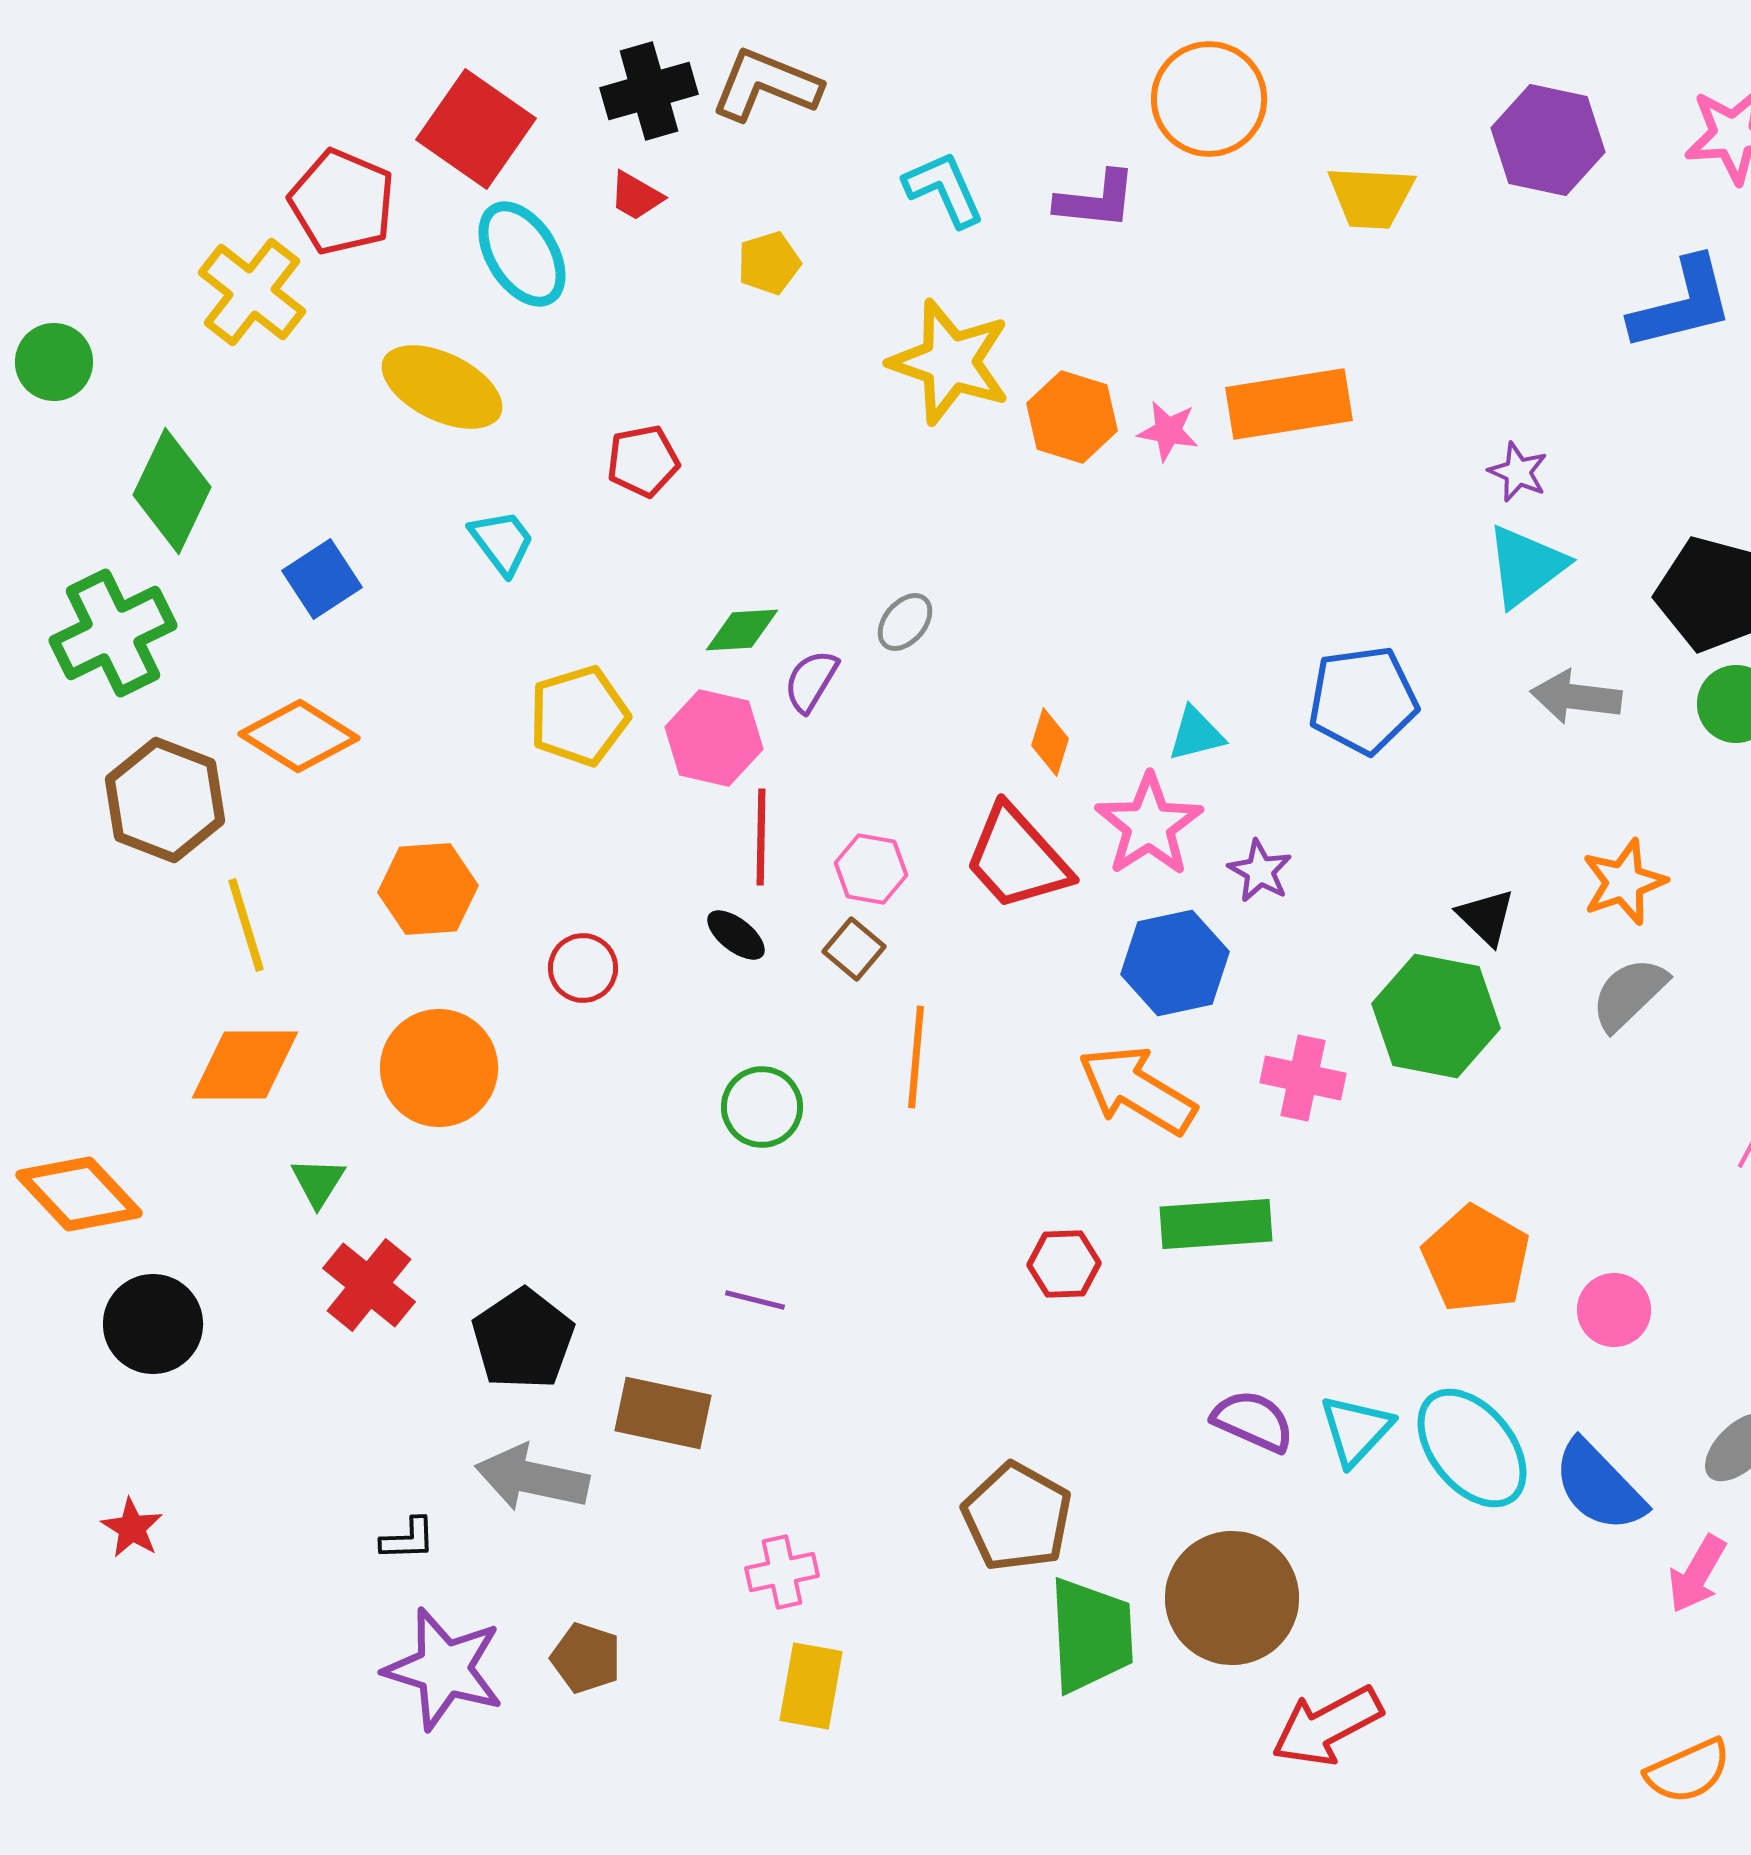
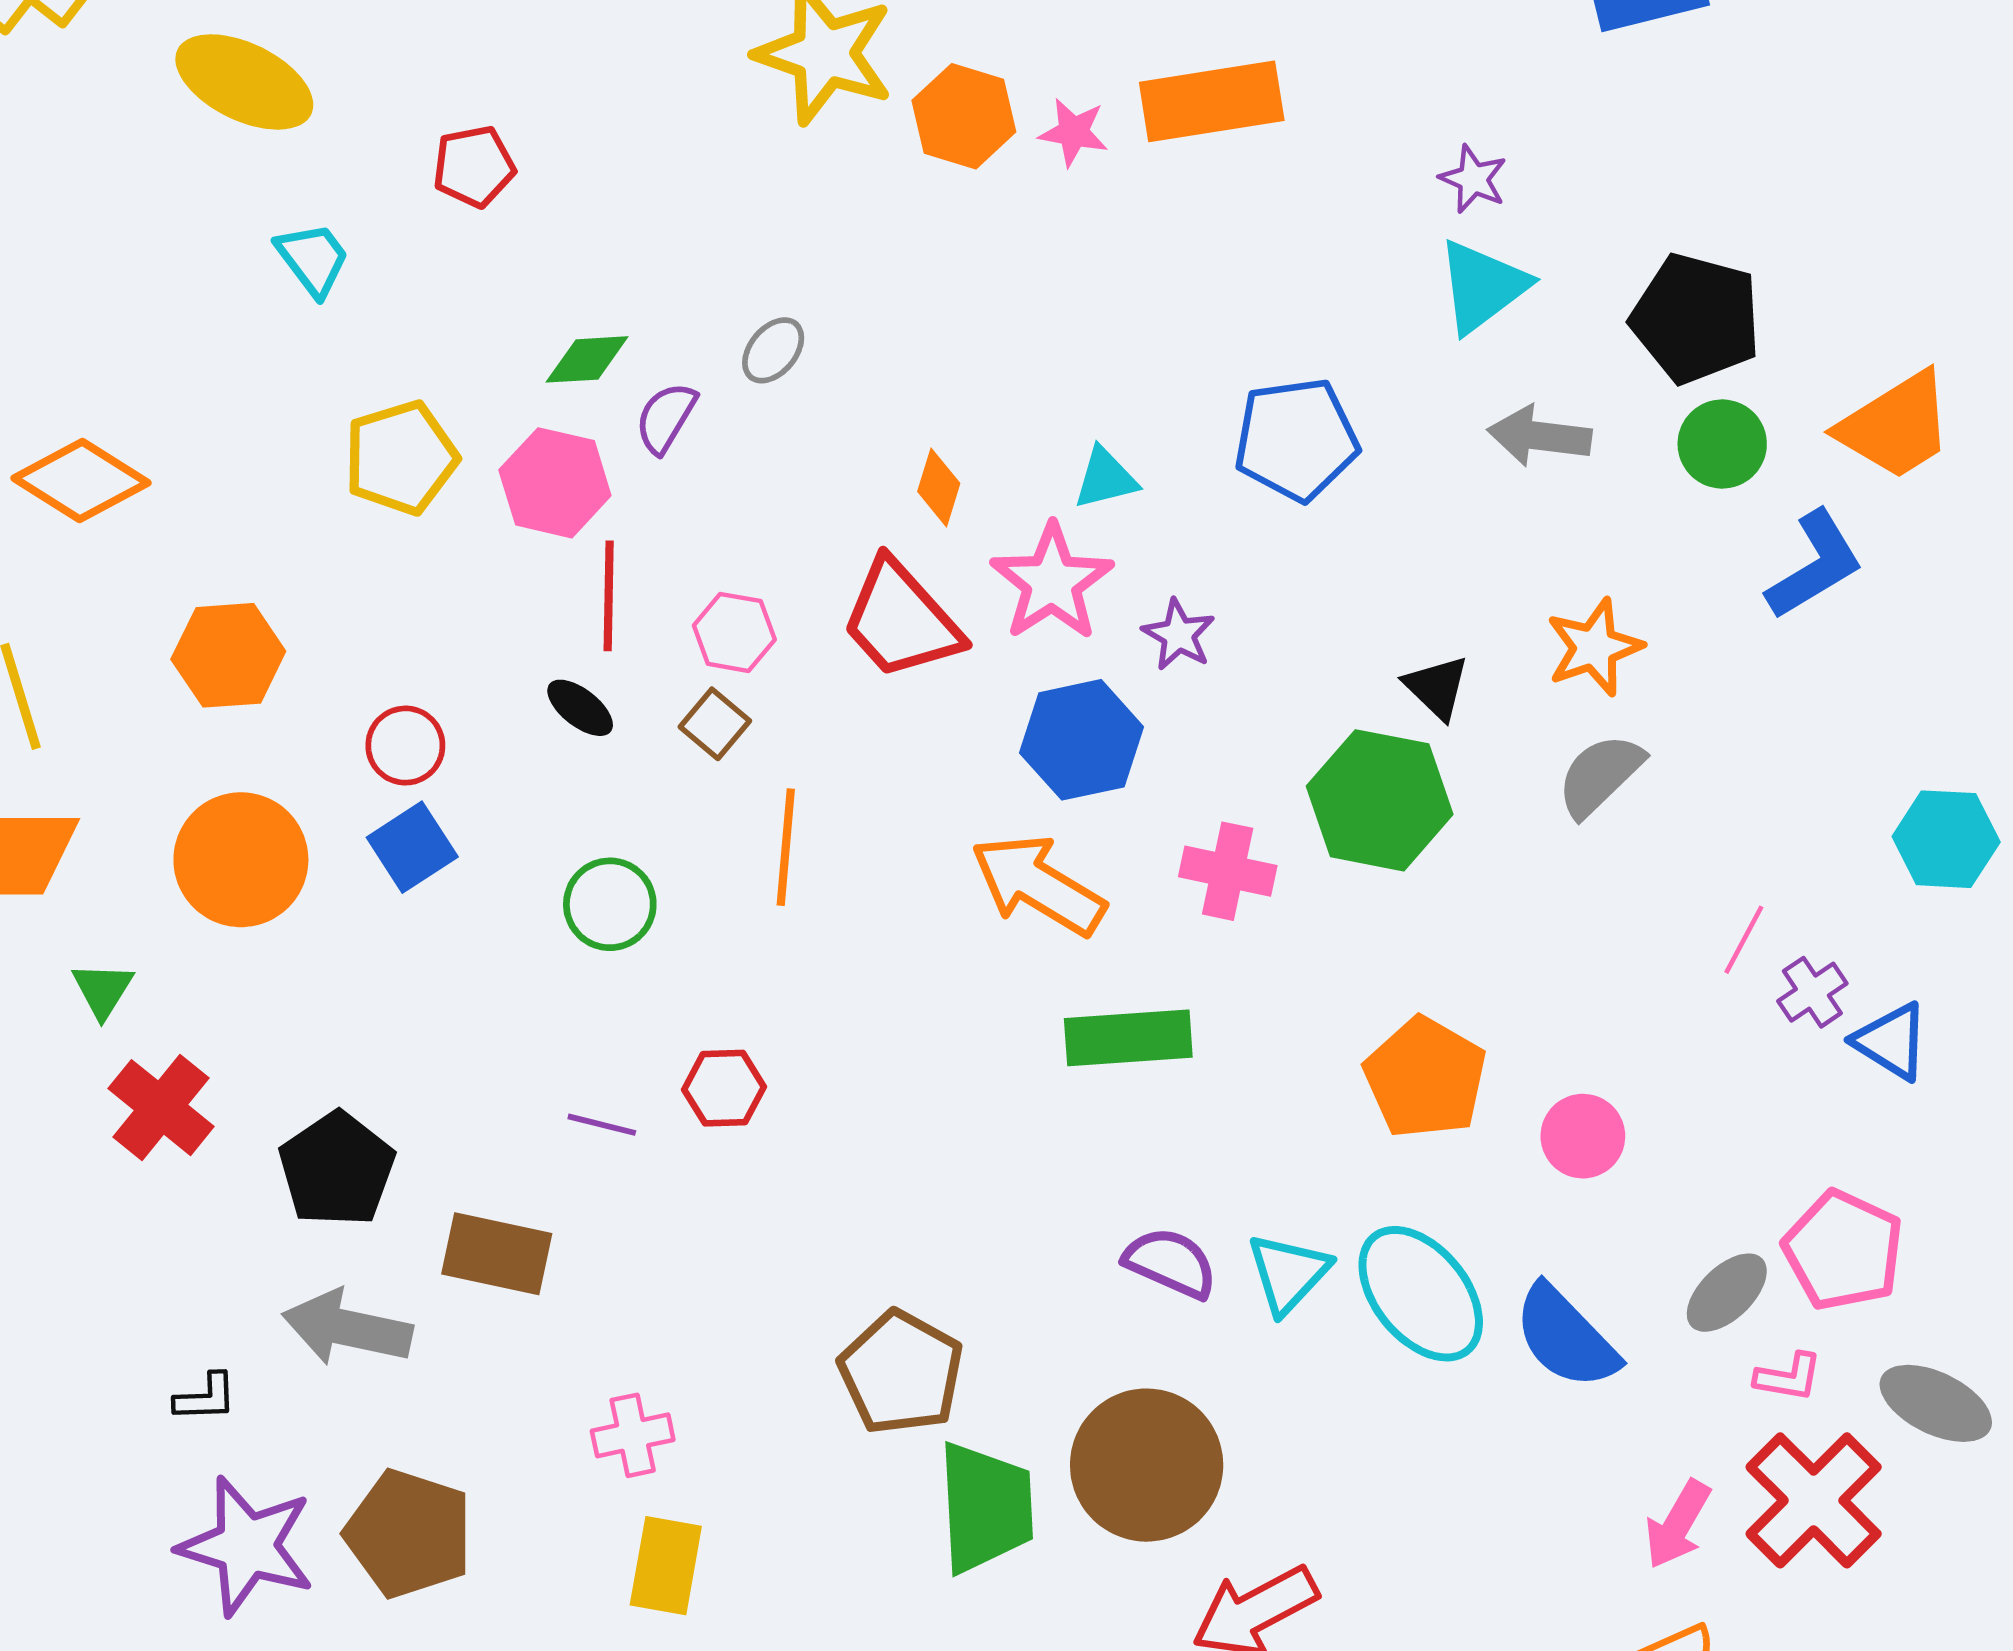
blue square: (322, 579) -> (412, 847), moved
red hexagon: (1064, 1264) -> (724, 1088), moved
pink arrow: (1697, 1574) -> (1678, 1524), moved
brown pentagon: (586, 1658) -> (409, 1534), size x1.6

